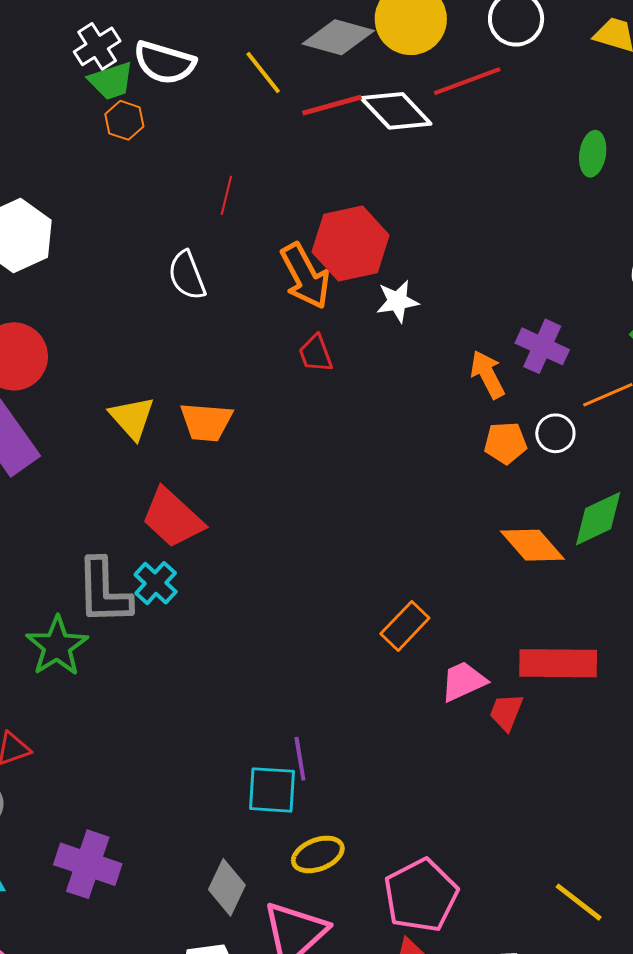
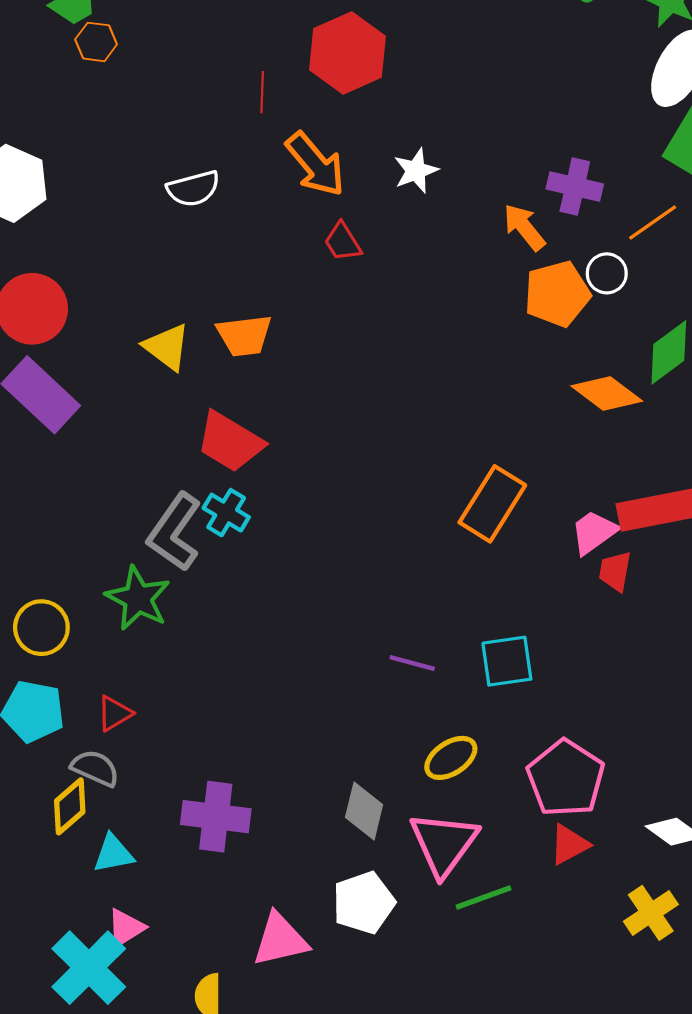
red line: (226, 195) -> (262, 92), moved
red hexagon: (351, 244) -> (348, 53), moved
white semicircle: (187, 275) -> (193, 189), turned -72
orange pentagon: (505, 443) -> (557, 294), size x1.5
gray L-shape: (104, 592) -> (174, 532), turned 48
orange rectangle: (405, 626) -> (492, 504), size x1.4
pink trapezoid: (463, 681) -> (594, 532), moved
purple line: (300, 759) -> (412, 663), turned -54
cyan square: (272, 790) -> (507, 661), moved

